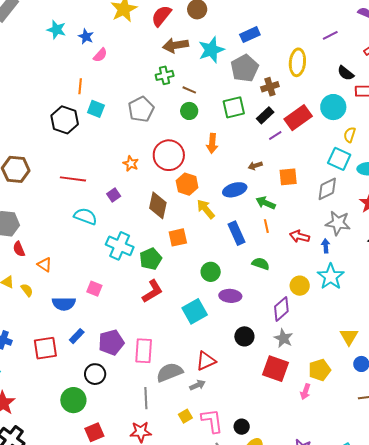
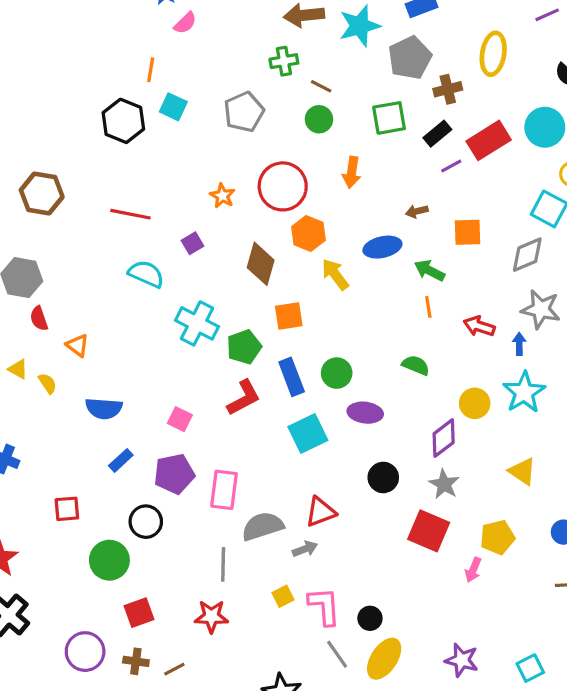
blue rectangle: (236, 233) -> (292, 377), moved
pink square: (94, 289) -> (180, 419), moved
yellow triangle: (349, 337) -> (522, 471), moved, turned -30
red square: (45, 348) -> (67, 509), moved, size x0.7

